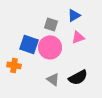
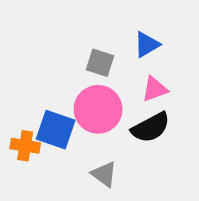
blue square: (29, 44) -> (56, 130), moved
black semicircle: (78, 77) -> (151, 128), moved

